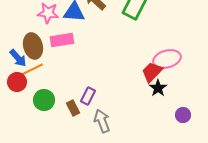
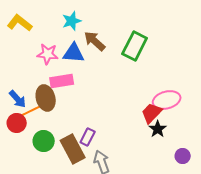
brown ellipse: (33, 46) -> (46, 98), moved
brown rectangle: (73, 108) -> (73, 149), size x1.8

